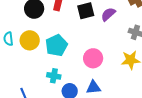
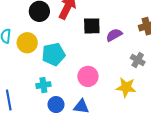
cyan cross: (54, 76) -> (43, 85), turned -32

